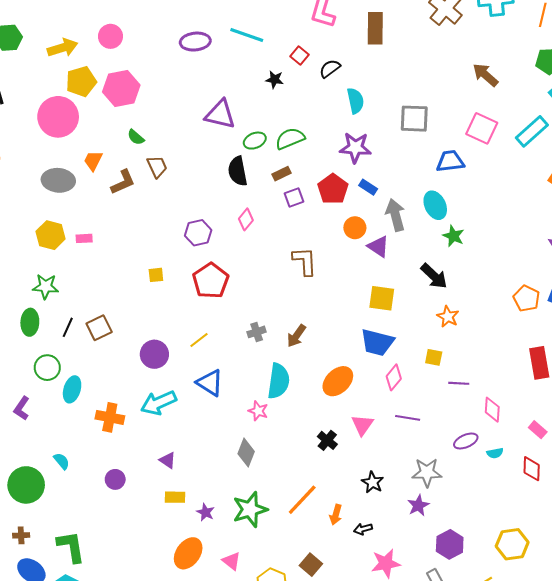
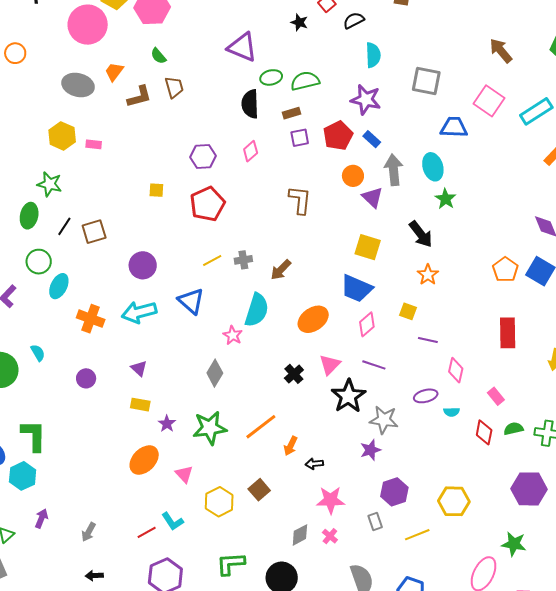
yellow line: (199, 340) -> (212, 261), moved
black star: (373, 482) -> (348, 396), moved, size x1.6

